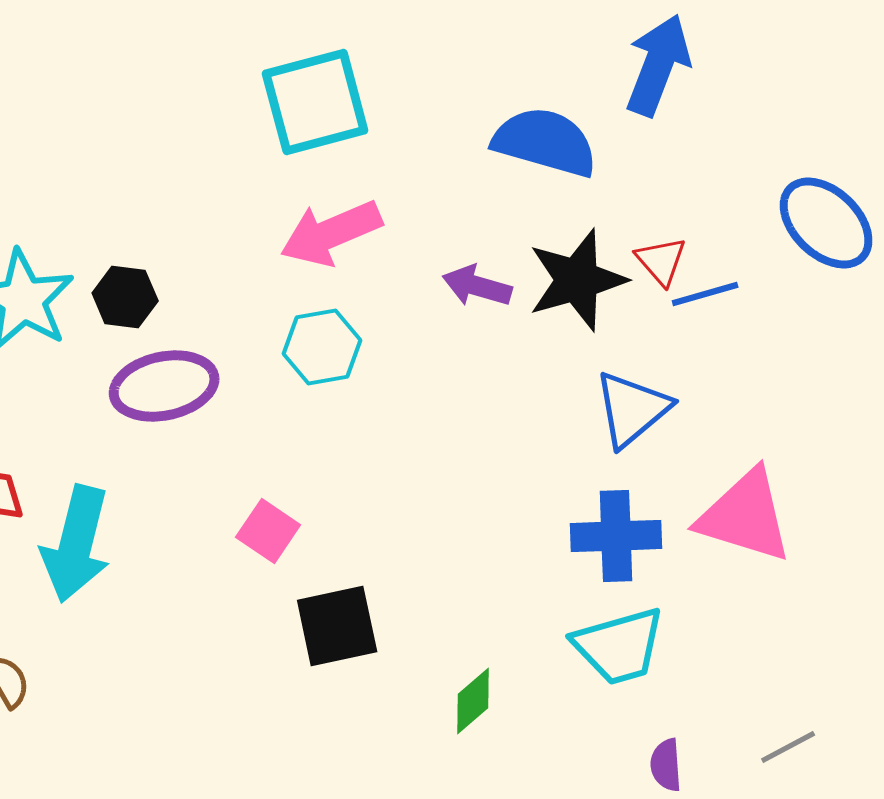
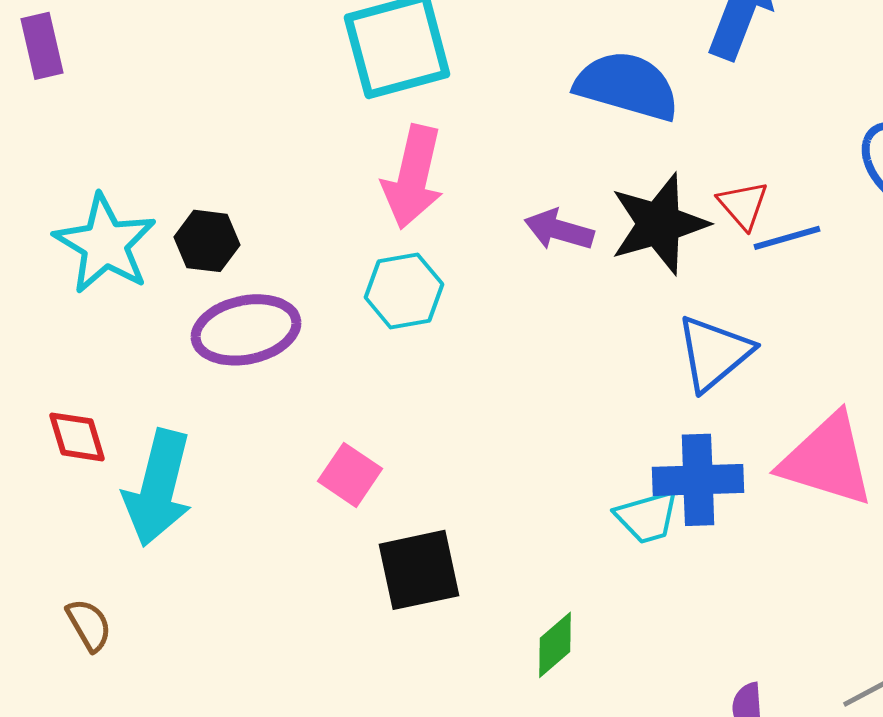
pink arrow: (331, 233) -> (413, 177), turned -54
cyan trapezoid: (619, 646) -> (647, 517), moved, size x0.7

